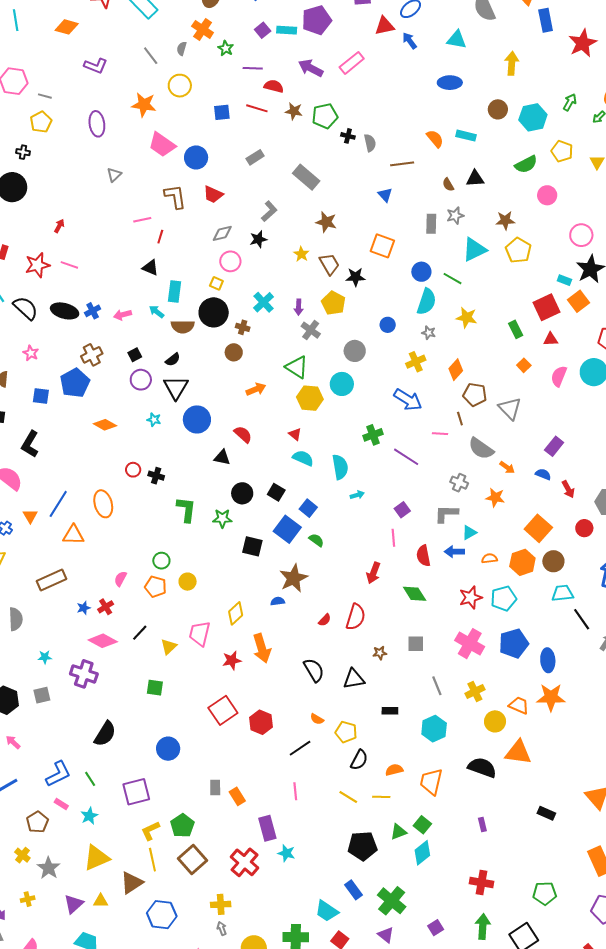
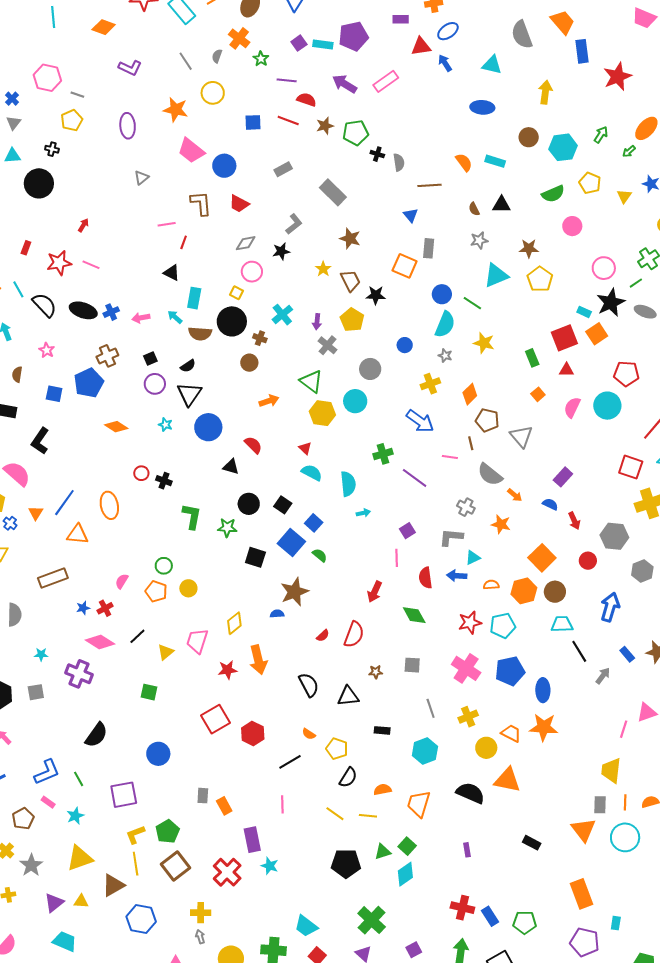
brown star: (294, 111) -> (325, 126), turned -30
gray rectangle: (431, 224) -> (429, 248), moved
blue rectangle: (354, 890) -> (490, 916), moved

